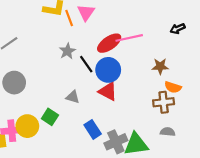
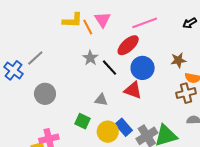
pink line: (129, 38) -> (145, 23), moved
blue circle: (108, 70) -> (143, 68), moved
yellow circle: (27, 126) -> (108, 132), moved

